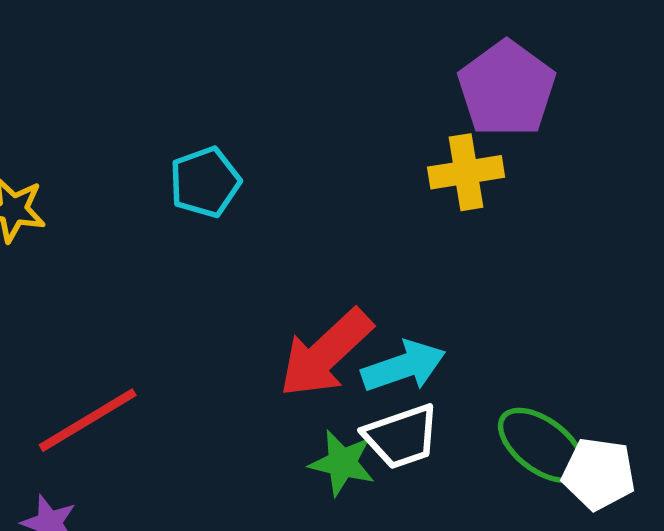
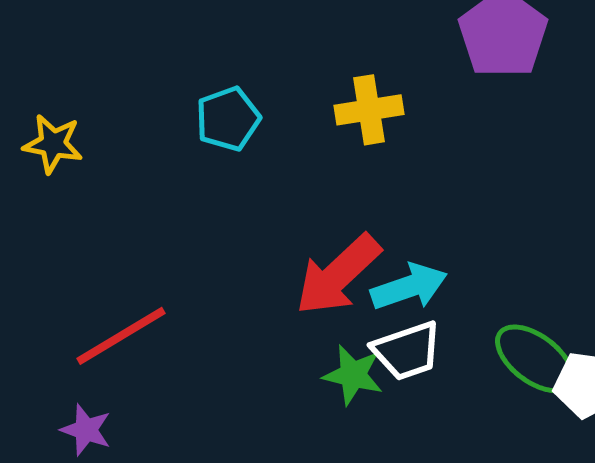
yellow cross: (466, 172) -> (369, 110), moved

